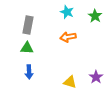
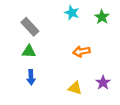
gray rectangle: (28, 25) -> (30, 27), turned -54
orange arrow: (68, 37) -> (82, 51), moved

